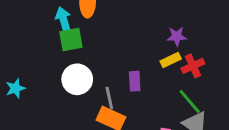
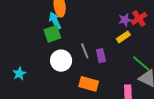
cyan arrow: (63, 20) -> (55, 21), moved
red cross: (193, 66) -> (139, 19), moved
gray line: (109, 98) -> (85, 51), moved

